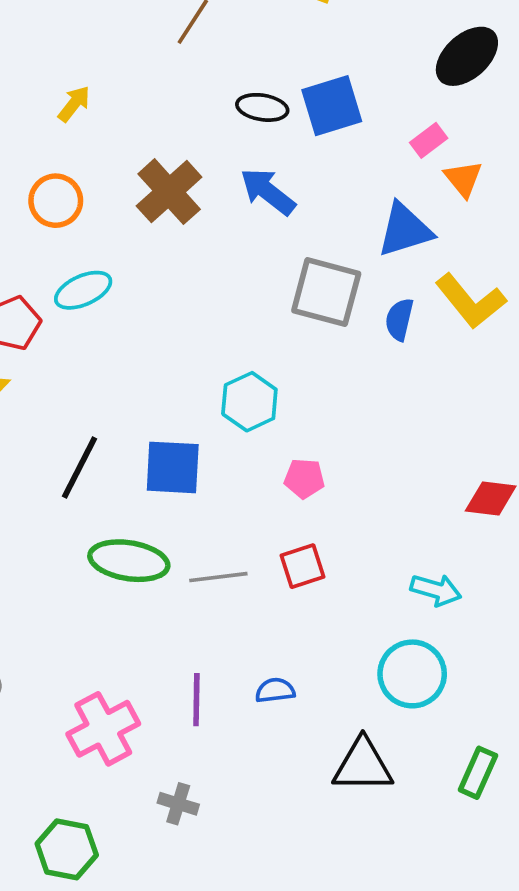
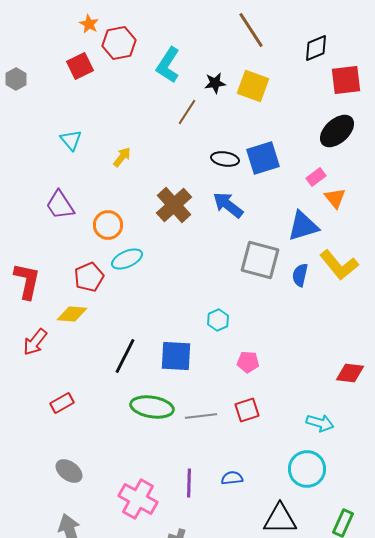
orange circle: (56, 201) -> (108, 225), moved
cyan hexagon: (249, 402) -> (218, 320), size x0.7
pink cross: (103, 729) -> (138, 499), turned -33

